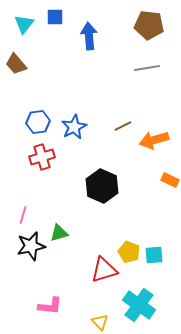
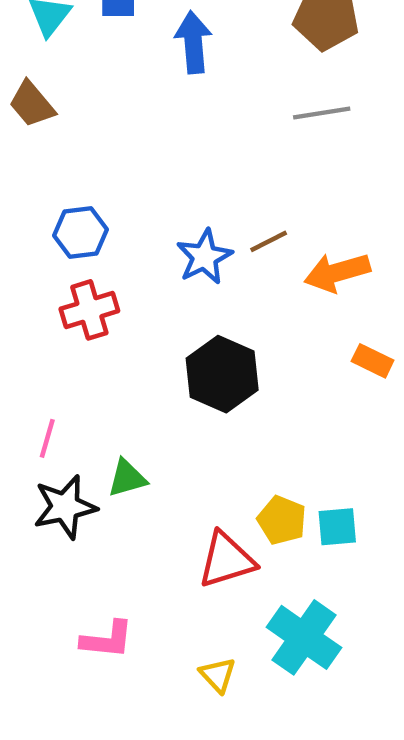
blue star: (74, 127) -> (204, 257), moved

